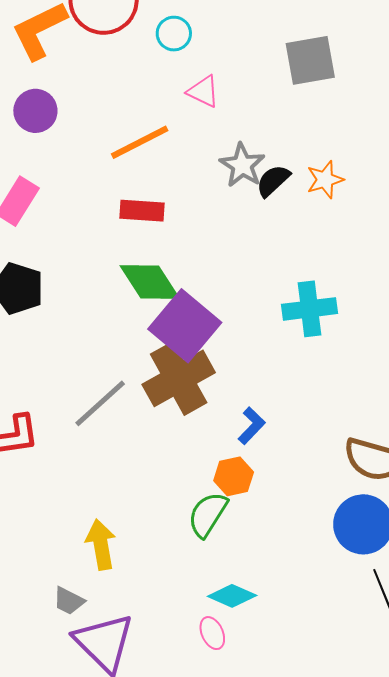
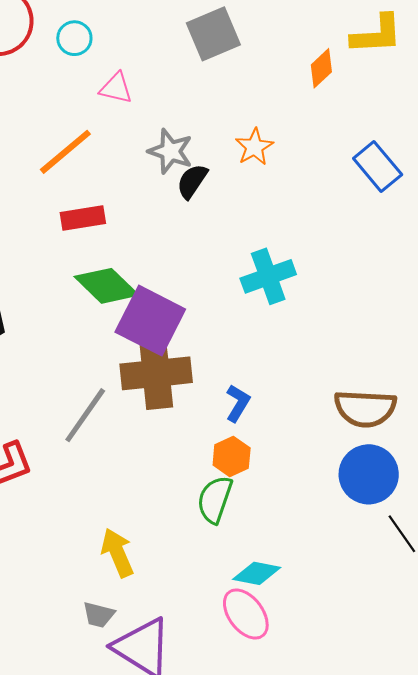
black semicircle: (273, 181) -> (192, 181), moved
brown cross: (179, 378) -> (156, 373), turned 36
pink ellipse: (212, 633) -> (246, 614), size x1.6

